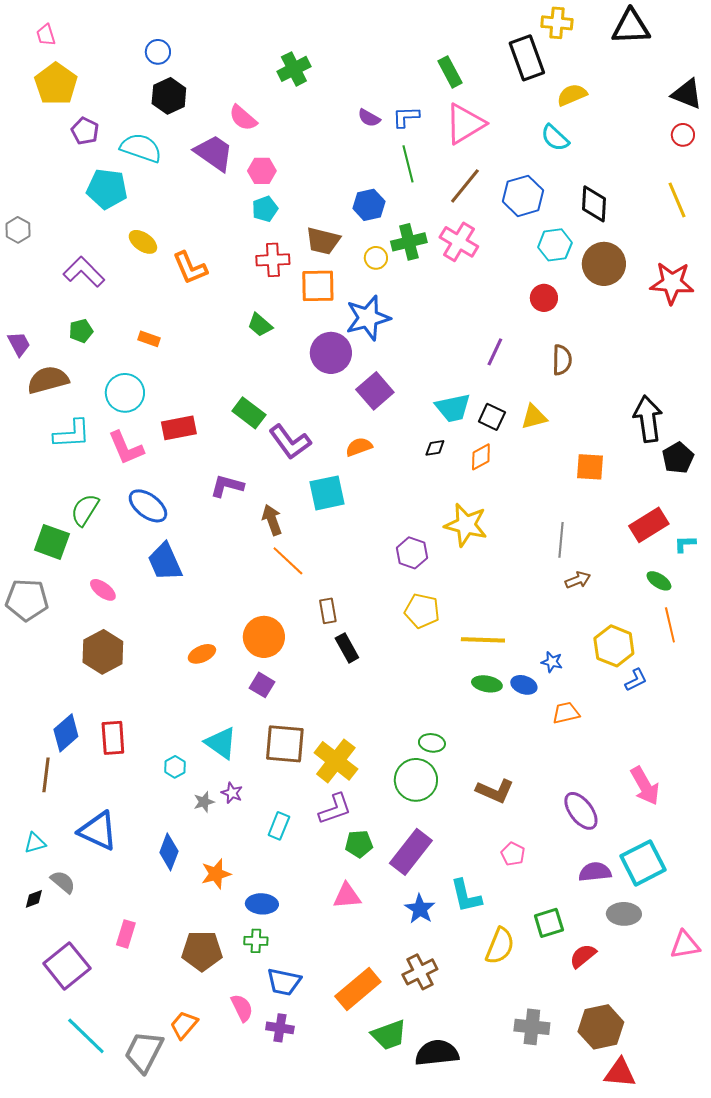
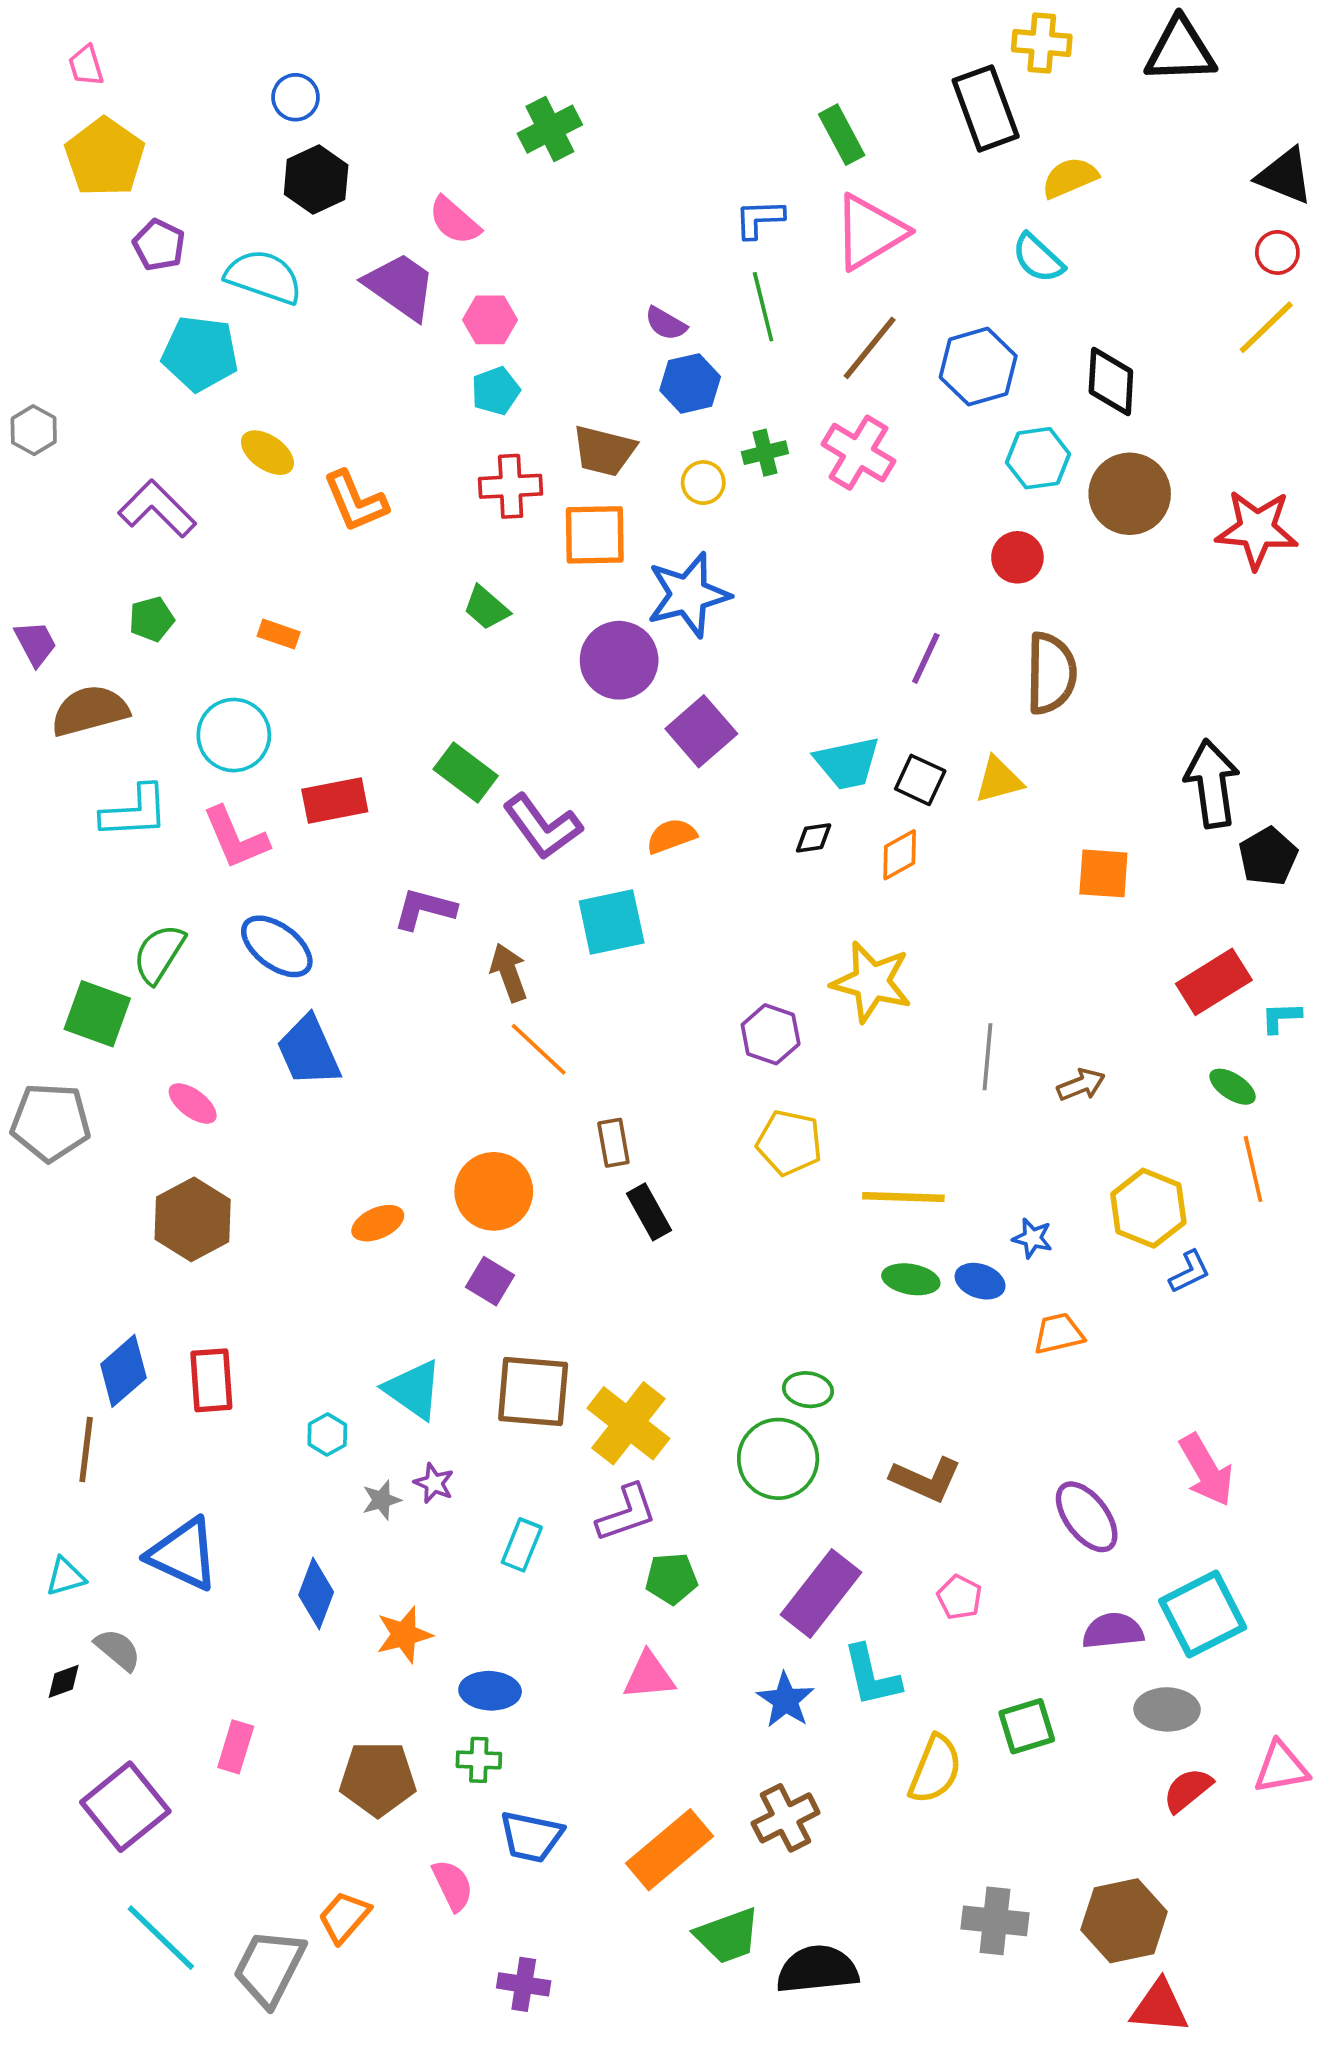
purple semicircle: (369, 118) -> (666, 324), moved
yellow line: (677, 200) -> (1266, 327), moved, turned 69
green cross: (409, 242) -> (765, 453), size x0.7
brown semicircle: (562, 360) -> (1051, 673), size x1.4
gray line: (561, 540) -> (988, 1057), moved
purple rectangle: (411, 852) -> (821, 1593), moved
red semicircle: (583, 956) -> (1188, 1790), moved
purple cross: (280, 1028) -> (524, 1984), moved

